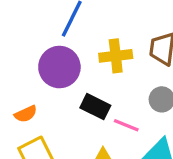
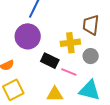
yellow cross: (116, 56) -> (70, 43), moved

